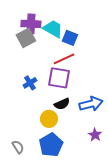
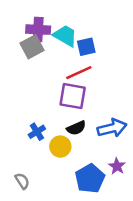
blue square: (70, 38) -> (86, 47), turned -35
blue cross: (30, 83) -> (37, 132), moved
blue pentagon: (51, 145) -> (90, 179), moved

